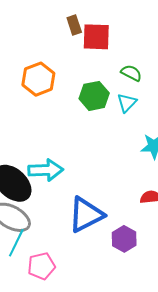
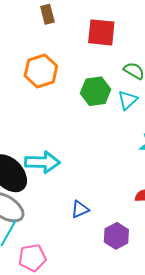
brown rectangle: (74, 25) -> (47, 14), moved
blue triangle: (86, 215) -> (80, 209), size x0.5

